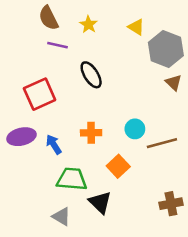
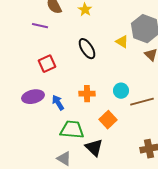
yellow triangle: (136, 27) -> (122, 42), moved
purple line: (58, 45) -> (40, 26), moved
red square: (40, 94) -> (47, 64), size x0.7

